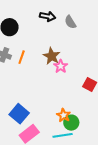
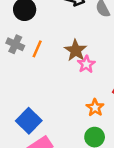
orange star: (64, 115) -> (95, 108), moved

